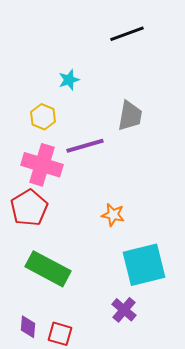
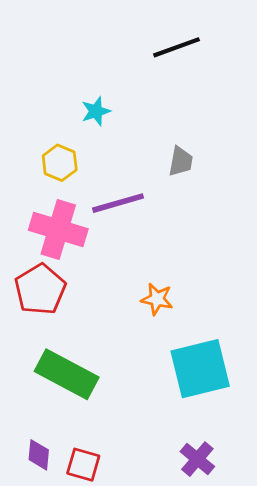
gray trapezoid: (130, 116) -> (181, 161), size x0.7
purple cross: (124, 310) -> (197, 459), moved

